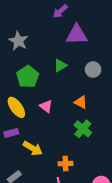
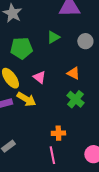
green pentagon: (28, 77) -> (21, 48), turned 30
yellow arrow: (33, 148) -> (26, 99), moved

